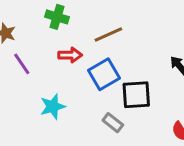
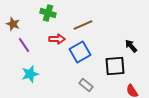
black square: (136, 95) -> (115, 66), moved
cyan star: (53, 106) -> (30, 74), moved

